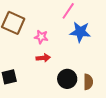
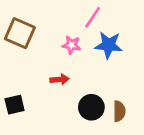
pink star: (41, 37) -> (72, 45), moved

